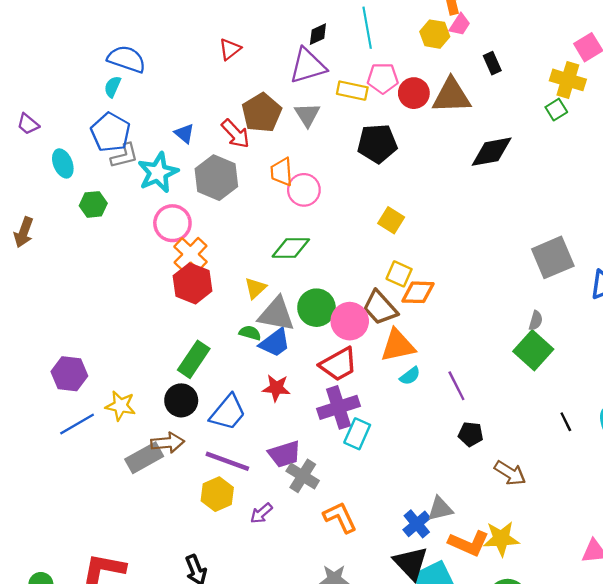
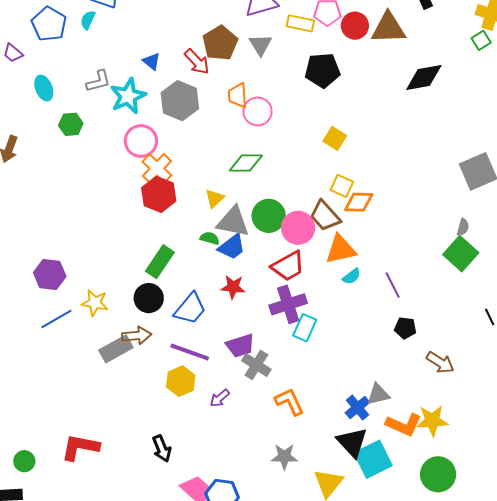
blue pentagon: (111, 132) -> (49, 24), moved

